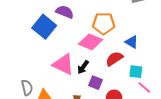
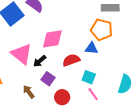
orange pentagon: (104, 23) -> (102, 30), moved
pink diamond: (91, 42) -> (52, 39), turned -45
blue triangle: (132, 42) -> (91, 48), turned -40

